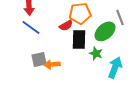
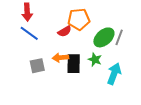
gray line: (120, 17) -> (119, 37), moved, turned 42
black rectangle: (79, 39) -> (74, 64), moved
orange arrow: (52, 64) -> (61, 58), moved

